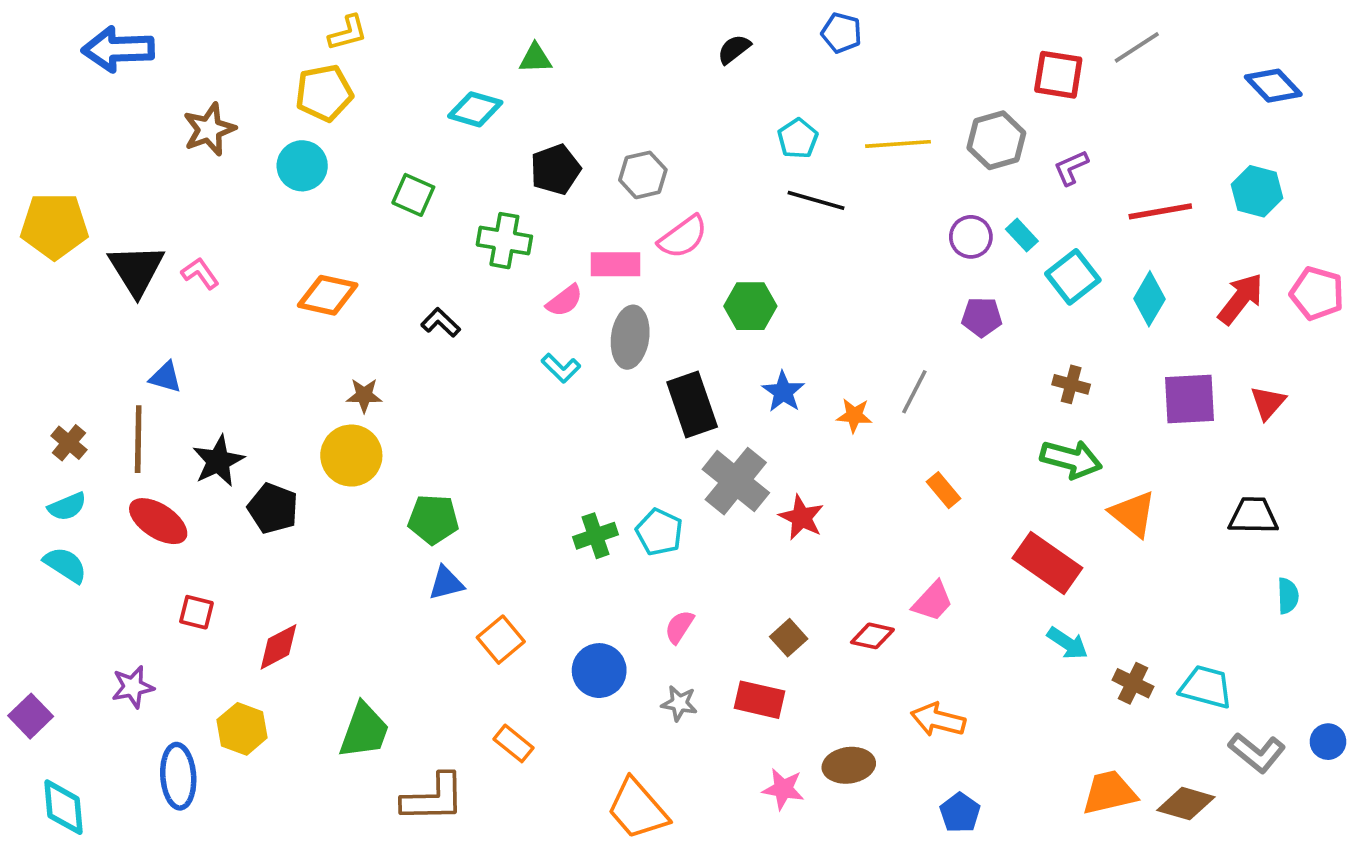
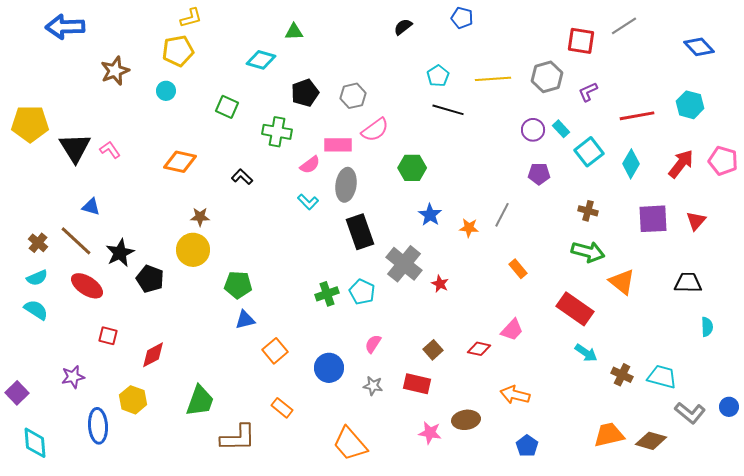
cyan circle: (302, 166) -> (166, 91), size x0.7
black rectangle: (692, 405) -> (360, 232), moved
brown line: (138, 439) -> (76, 241), turned -48
red star: (801, 517) -> (440, 284), size x0.7

